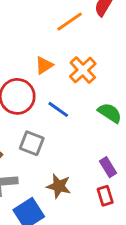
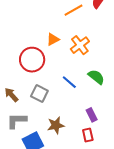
blue line: (58, 109) -> (69, 82), moved
brown star: (59, 186) -> (56, 125), turned -30

